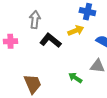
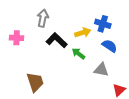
blue cross: (87, 12) -> (103, 24), moved
green arrow: (75, 78) -> (78, 54), moved

